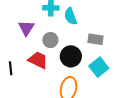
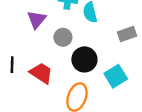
gray rectangle: (96, 39) -> (127, 34), moved, turned -35
red trapezoid: (38, 60) -> (41, 73), moved

